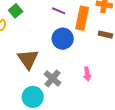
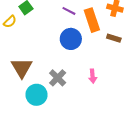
orange rectangle: (82, 18) -> (92, 20), turned -35
brown triangle: (28, 59) -> (22, 68), moved

